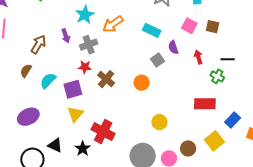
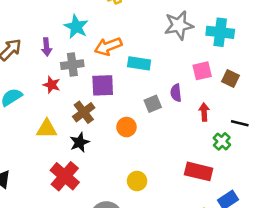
cyan star: (85, 15) -> (76, 27), turned -30
pink square: (189, 26) -> (202, 71), turned 35
cyan rectangle: (152, 30) -> (139, 63), moved, turned -30
red star: (85, 67) -> (52, 85), moved
purple square: (73, 89) -> (103, 85), moved
yellow triangle: (75, 114) -> (47, 129), moved, turned 36
black star: (83, 149) -> (80, 142), moved

